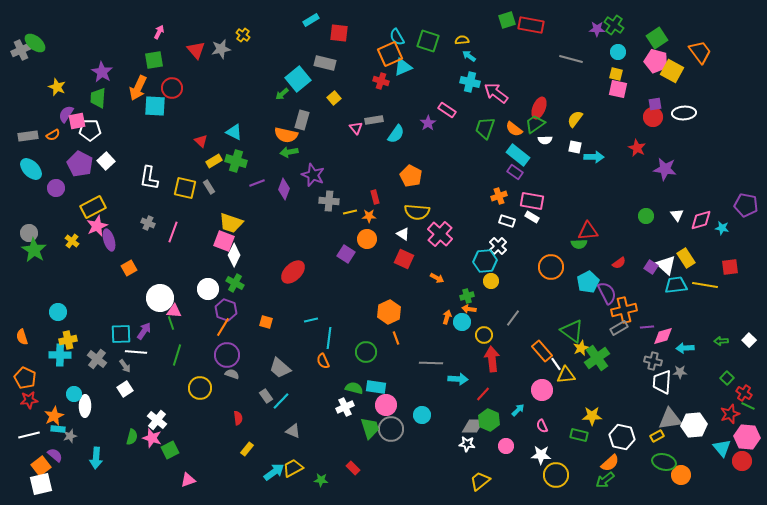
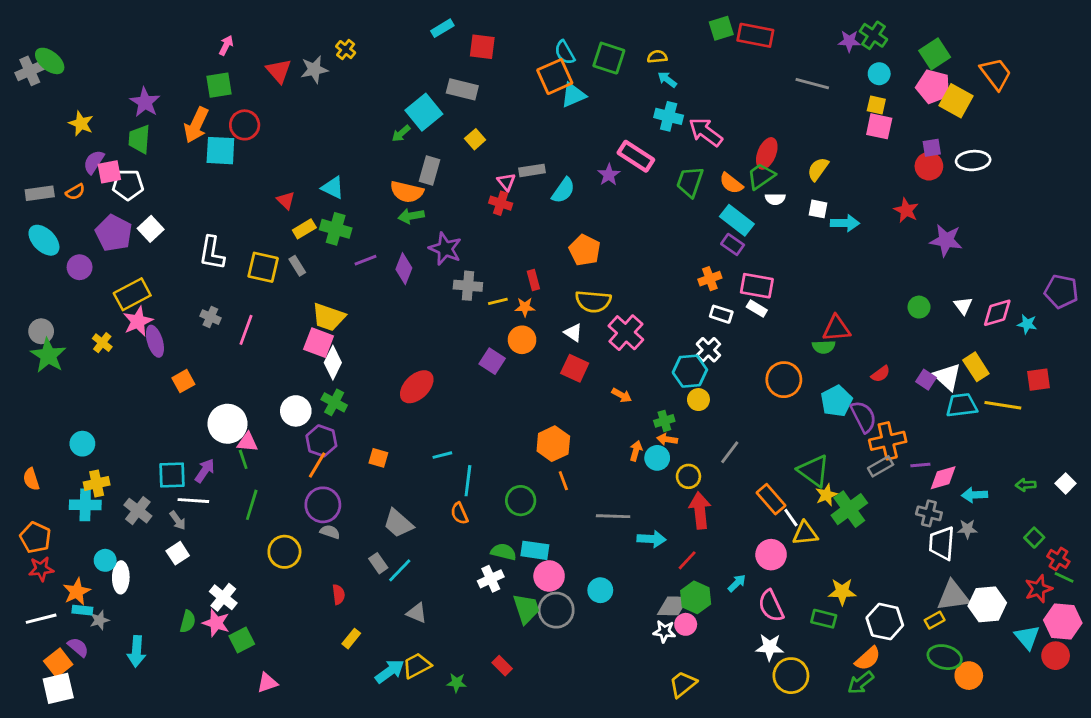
red cross: (381, 81) -> (501, 203), moved
pink rectangle: (447, 110) -> (636, 156), size x1.4
pink semicircle: (542, 426) -> (771, 606), size x1.6
pink circle: (506, 446) -> (686, 624), moved

